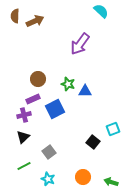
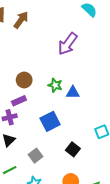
brown arrow: (35, 21) -> (21, 20), turned -30
blue square: (55, 109) -> (50, 121), moved
black square: (93, 142) -> (73, 149), moved

